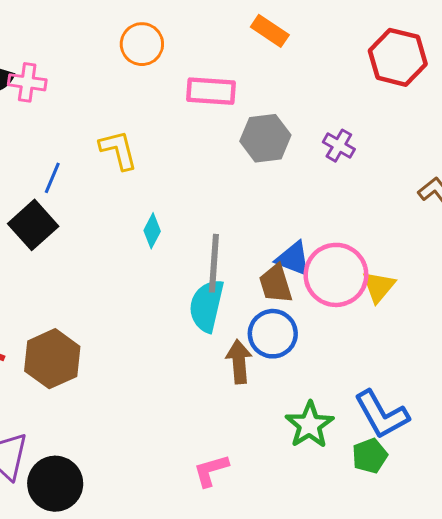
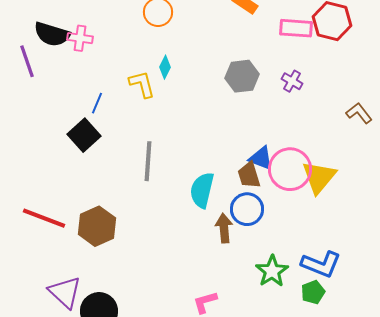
pink rectangle: (211, 91) -> (296, 28), moved
cyan diamond: (152, 231) -> (165, 67), moved
gray line: (214, 263) -> (148, 161), moved
yellow triangle: (379, 287) -> (319, 177), size x1.5
blue L-shape: (382, 415) -> (321, 264), turned -39

